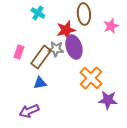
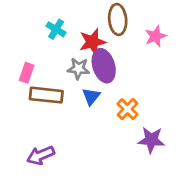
cyan cross: (38, 13) -> (56, 29), moved
brown rectangle: (41, 57) -> (46, 95), moved, turned 60
orange cross: (91, 78) -> (127, 109), size x0.7
blue triangle: (40, 83) -> (91, 97), moved, turned -40

